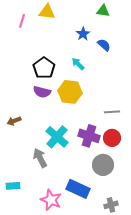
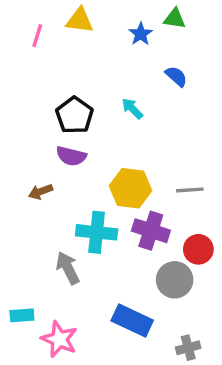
blue star: (83, 34) -> (141, 34), moved
yellow hexagon: (70, 92) -> (131, 188), moved
brown arrow: (14, 121) -> (41, 192), moved
cyan cross: (57, 137) -> (97, 232), turned -35
red circle: (112, 138) -> (198, 249), moved
pink star: (51, 200) -> (59, 339), moved

